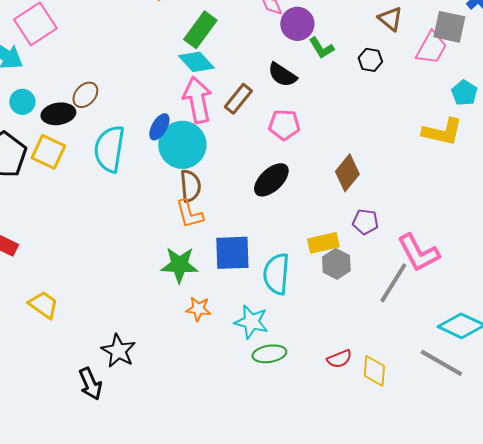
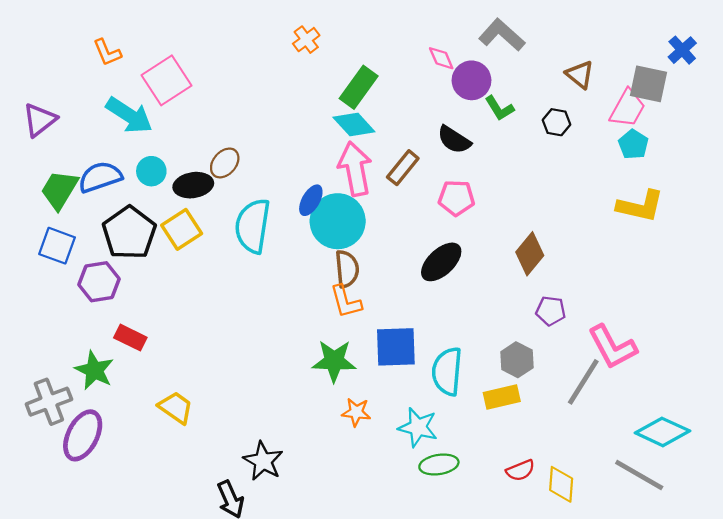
cyan pentagon: (464, 93) -> (633, 144), moved
yellow square: (48, 152) -> (182, 229), turned 32
yellow rectangle: (323, 243) -> (502, 397), moved

